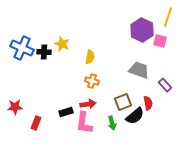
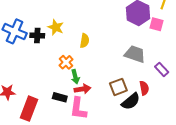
orange cross: (92, 81) -> (66, 62), moved, turned 32
black rectangle: (66, 112) -> (60, 97), turned 32
red rectangle: (36, 123) -> (29, 109), size x1.6
green arrow: (112, 123) -> (75, 77), moved

